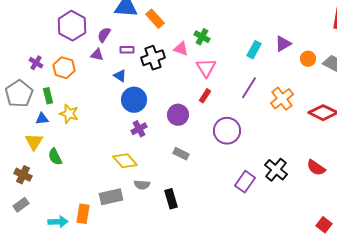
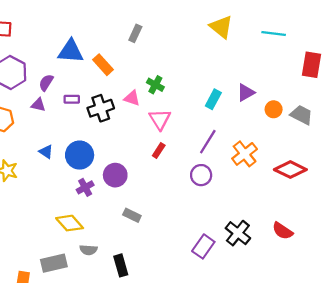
blue triangle: (120, 76) -> (46, 152), moved
purple circle: (178, 115) -> (115, 175), moved
purple circle: (227, 131) -> (201, 175), moved, size x0.7

